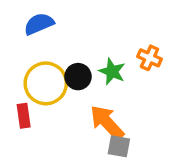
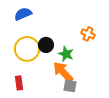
green star: (112, 71) -> (66, 54), moved
red rectangle: (24, 116) -> (19, 83), moved

